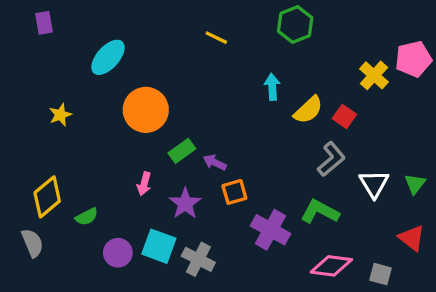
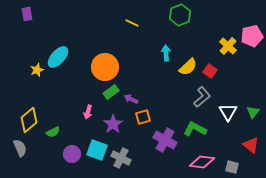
cyan ellipse: (108, 57) -> (58, 57), moved
orange circle: (146, 110) -> (105, 67), moved

